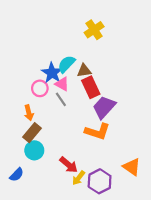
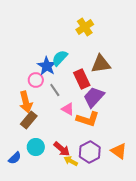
brown triangle: (84, 71) -> (101, 64), moved, size x1.5
pink triangle: (62, 84) -> (68, 109), moved
orange arrow: (29, 113) -> (26, 102), size x1.5
cyan circle: (34, 150) -> (36, 147), moved
yellow arrow: (79, 178) -> (71, 161), turned 80
purple hexagon: (100, 181) -> (90, 152), moved

